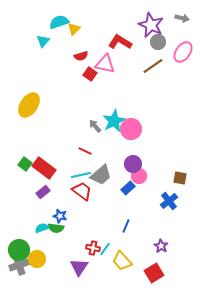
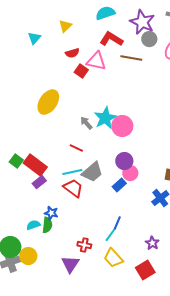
cyan semicircle: (59, 22) -> (105, 13), moved
brown line: (153, 66) -> (131, 58), moved, turned 45
yellow ellipse: (29, 105) -> (48, 102), moved
purple rectangle: (43, 192) -> (39, 182), moved
green semicircle: (56, 228) -> (47, 225), turned -91
cyan line: (105, 249) -> (110, 235), moved

